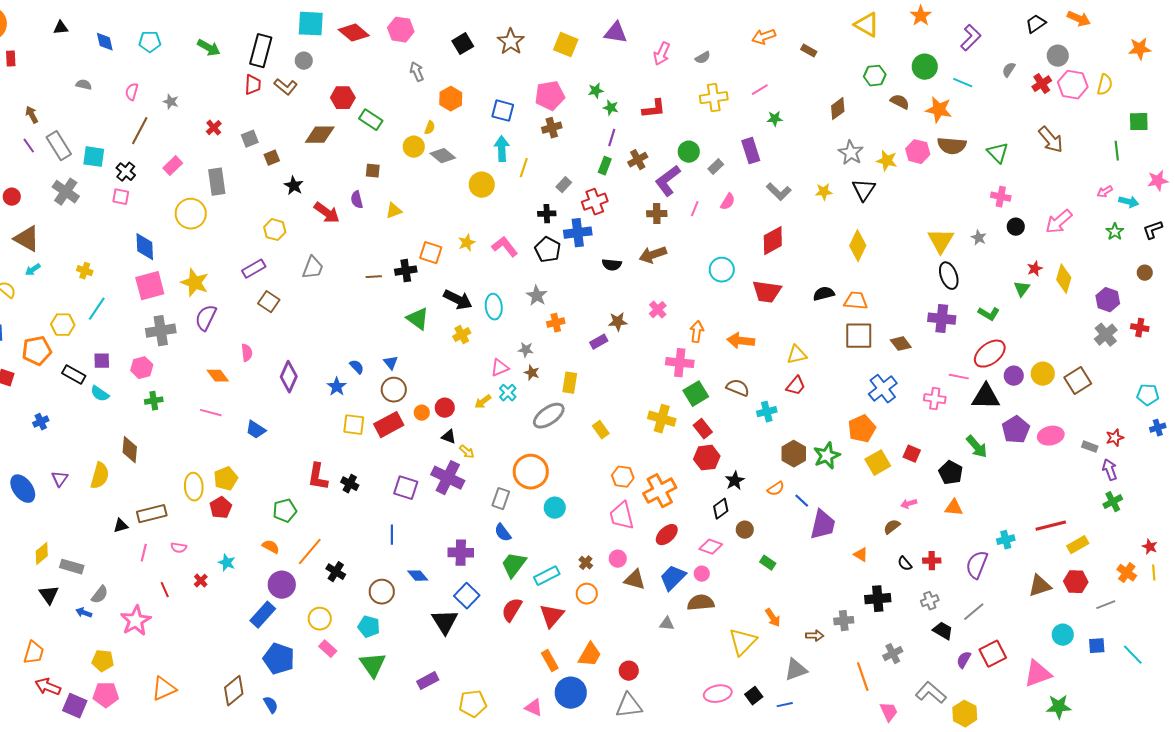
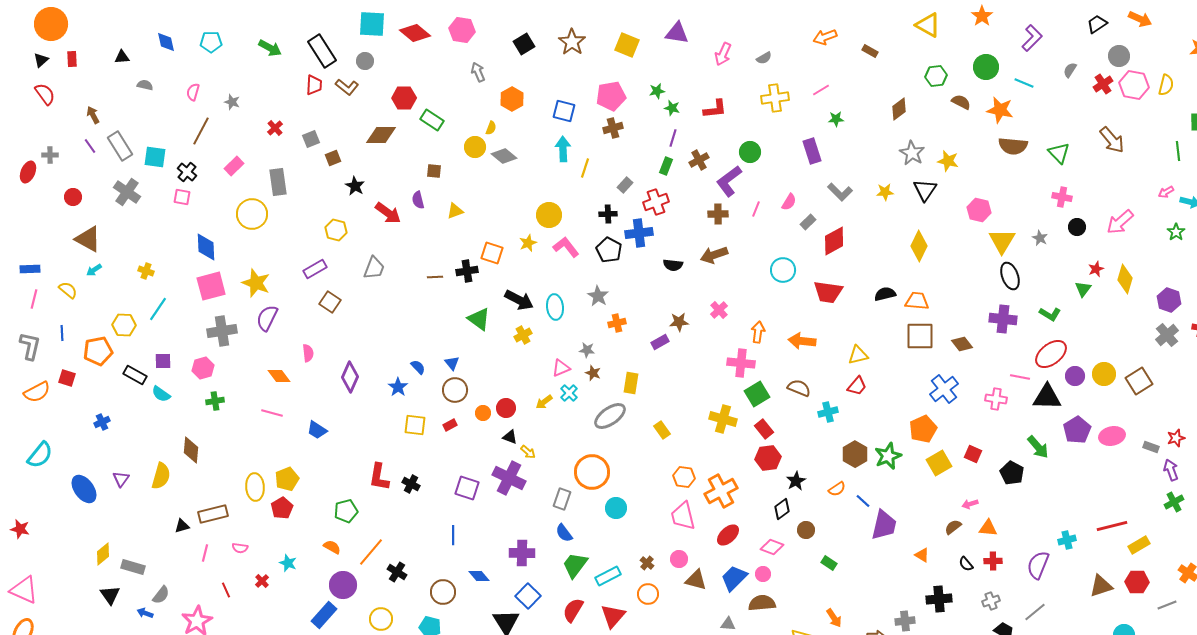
black triangle: (61, 28) -> (122, 57), moved
black rectangle: (261, 51) -> (322, 51), turned -48
pink hexagon: (918, 152) -> (979, 210), moved
gray rectangle: (716, 167) -> (808, 222), moved
yellow circle: (482, 185) -> (549, 215), moved
red rectangle: (389, 425) -> (450, 425), size x0.5
orange triangle: (954, 508) -> (988, 528), moved

